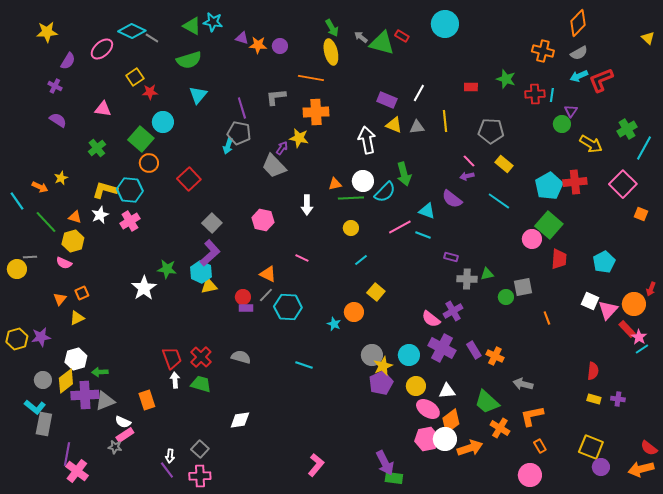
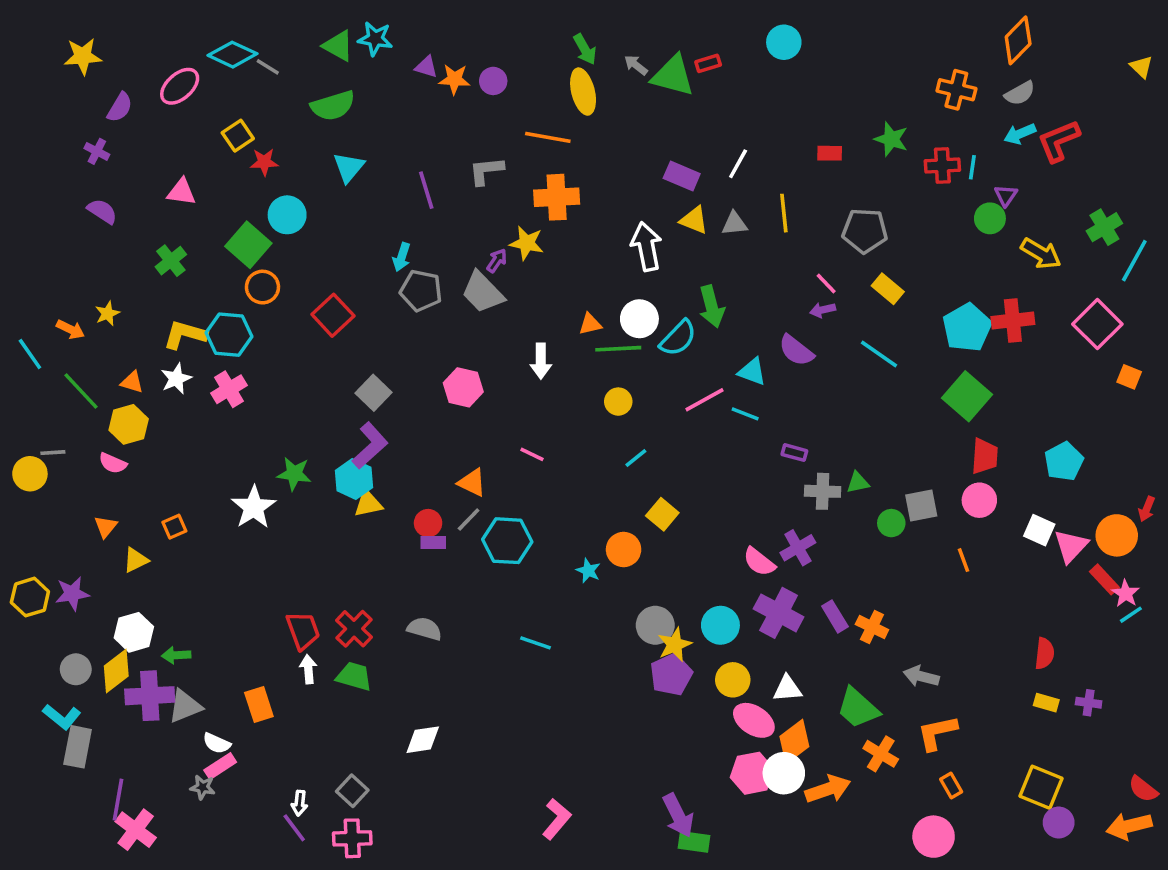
cyan circle: (445, 24) -> (784, 42), size x0.7
red rectangle: (402, 36) -> (708, 63), turned -48
gray pentagon: (239, 133) -> (421, 291), moved
pink circle: (532, 239) -> (979, 500), moved
orange square: (82, 293) -> (174, 527), moved

